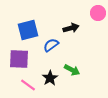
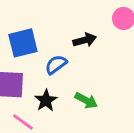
black star: (50, 78) -> (46, 100), moved

